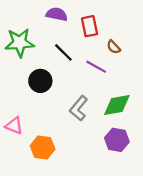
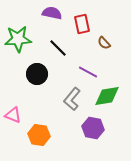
purple line: (96, 67) -> (88, 72), moved
purple hexagon: (117, 140) -> (93, 128), moved

